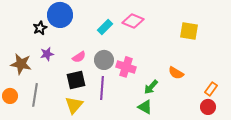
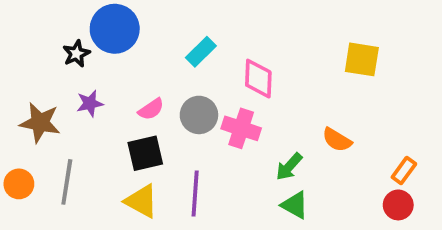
pink diamond: (133, 21) -> (258, 79), moved, turned 70
purple line: (102, 88) -> (195, 193), moved
yellow triangle: (74, 105) -> (141, 201), turned -42
green triangle: (145, 107) -> (295, 205), moved

